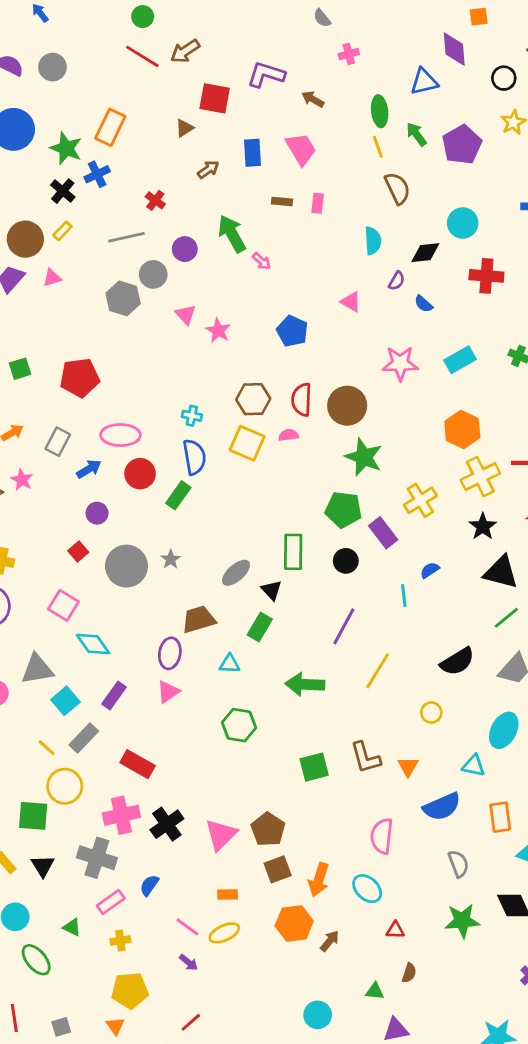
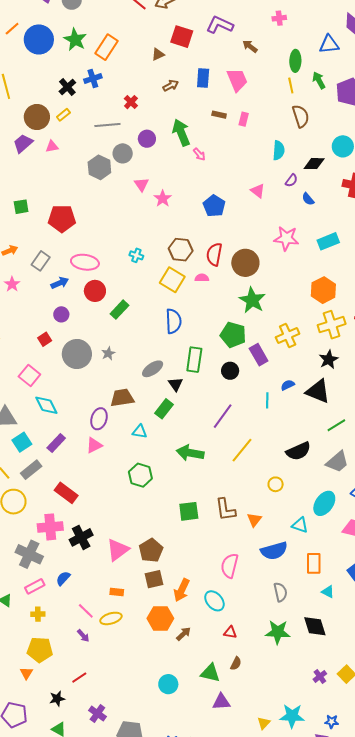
green star: (66, 148) -> (75, 40), moved
blue semicircle: (194, 457) -> (173, 321), moved
black triangle: (501, 572) -> (318, 391), moved
green triangle: (375, 991) -> (210, 673), size x1.5

